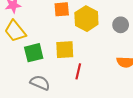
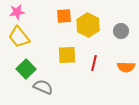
green square: (34, 53) -> (26, 69), moved, turned -30
red line: (78, 71) -> (94, 63), moved

